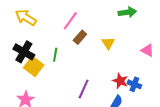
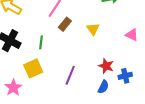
yellow square: (34, 66) -> (33, 68), moved, turned 30
blue cross: (134, 84) -> (125, 76), moved, turned -32

